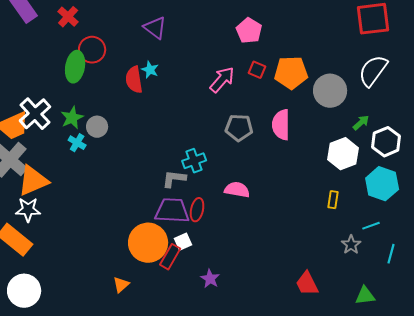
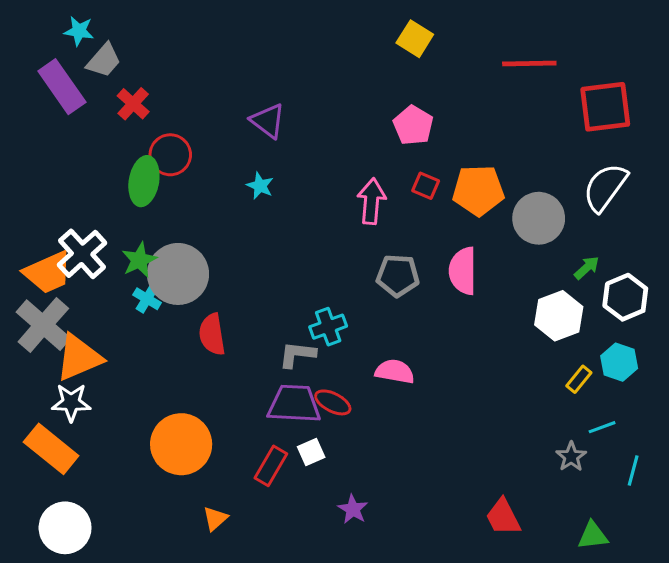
red semicircle: (134, 80) -> (212, 334), moved
pink arrow: (222, 80) -> (371, 201), turned -36
gray circle: (97, 127) -> (178, 274), size x1.8
cyan hexagon: (382, 184) -> (619, 362), size x0.7
yellow rectangle: (333, 200) -> (579, 379), moved, turned 30
red ellipse: (197, 210) -> (333, 402), turned -75
orange circle: (148, 243) -> (181, 444), moved
red rectangle: (170, 257) -> (271, 466), moved

